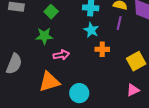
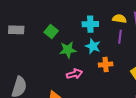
green star: (44, 36) -> (68, 50), moved
pink arrow: (61, 55) -> (74, 74), moved

